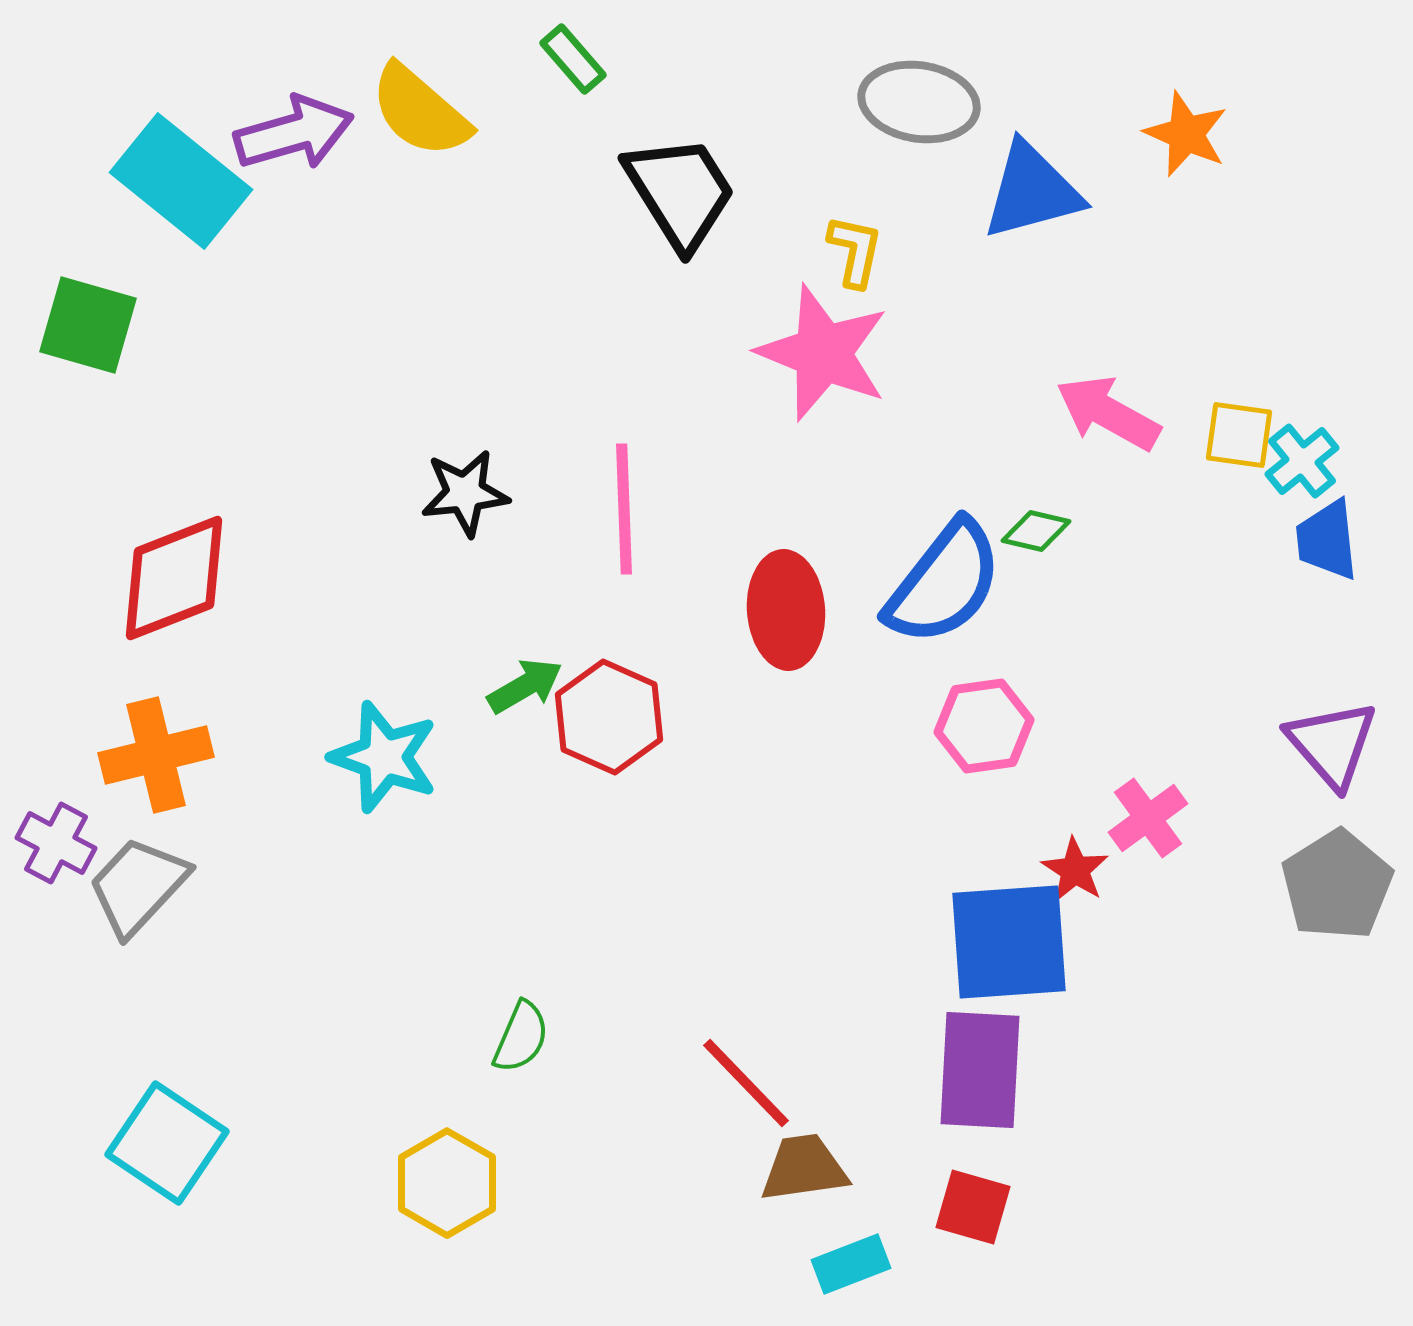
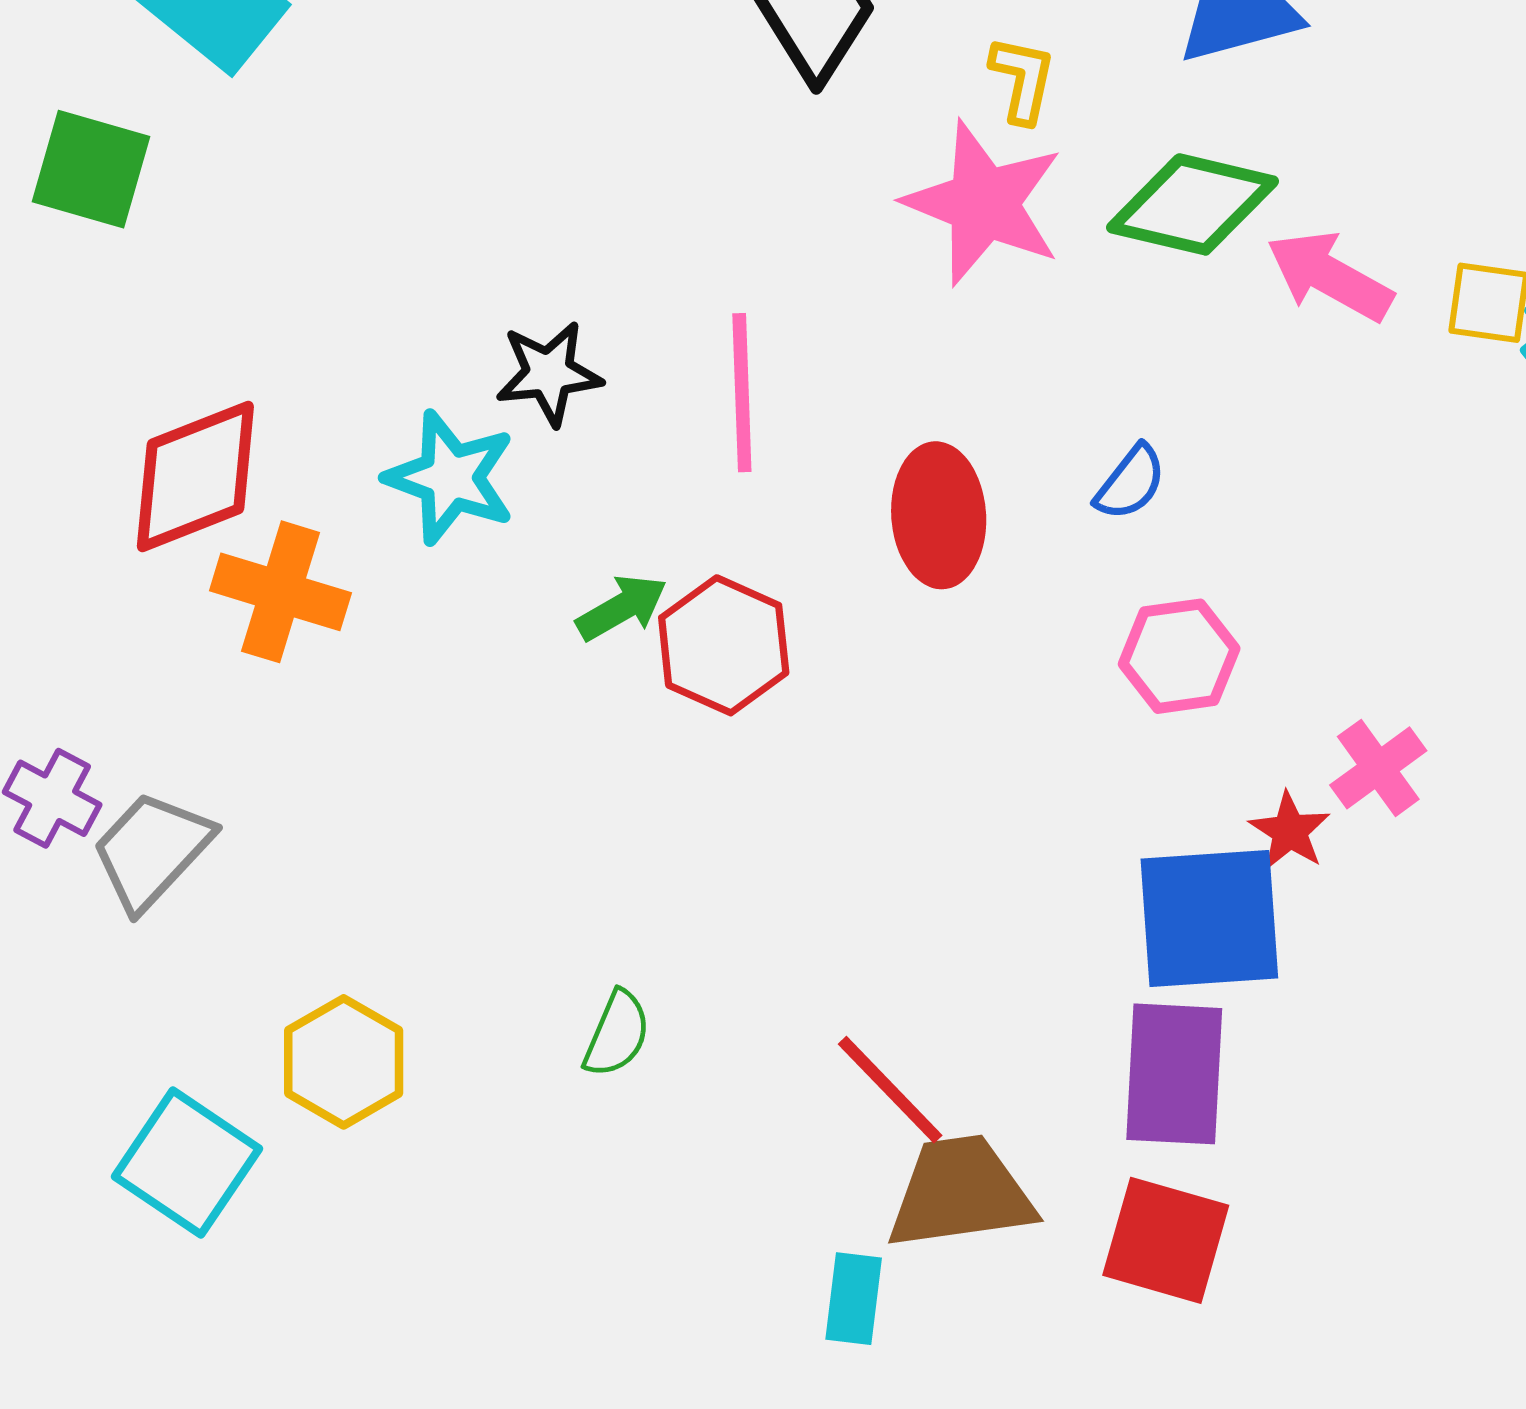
green diamond: (1036, 531) -> (1192, 204), moved, size x2.0
blue semicircle: (944, 583) -> (1131, 483), size x0.5
orange cross: (156, 755) -> (280, 592), moved, turned 31
cyan star: (384, 757) -> (450, 478), moved
brown trapezoid: (804, 1168) -> (961, 1193), size x1.4
yellow hexagon: (447, 1183) -> (344, 1062), moved
red square: (973, 1207) -> (1166, 1240), size x1.4
cyan rectangle: (851, 1264) -> (854, 1299), moved, turned -62

